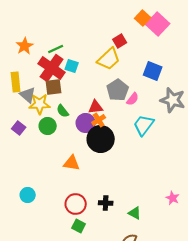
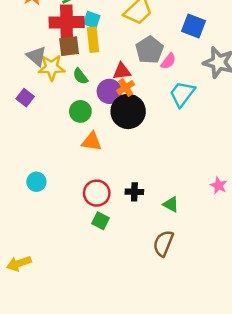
red cross: (52, 68) -> (67, 22), turned -36
yellow rectangle: (16, 82) -> (93, 40), moved
green circle: (48, 126) -> (80, 111), moved

